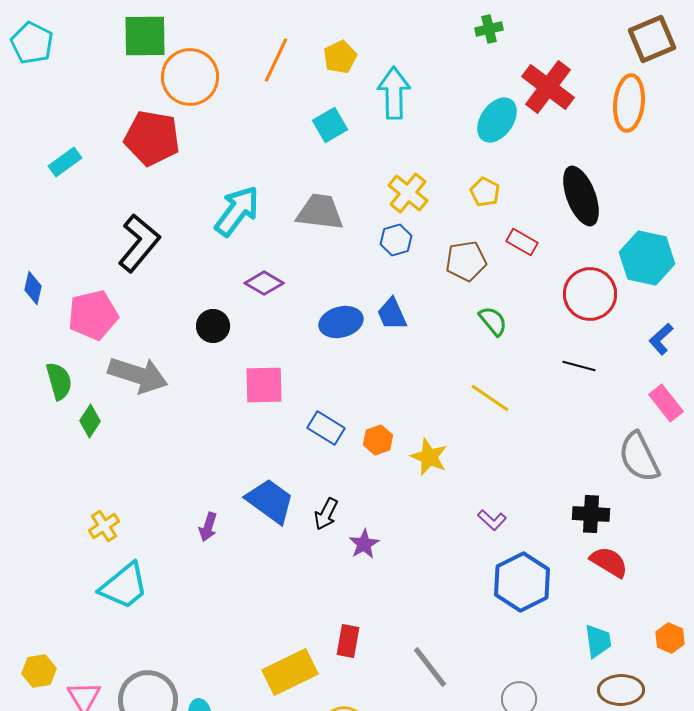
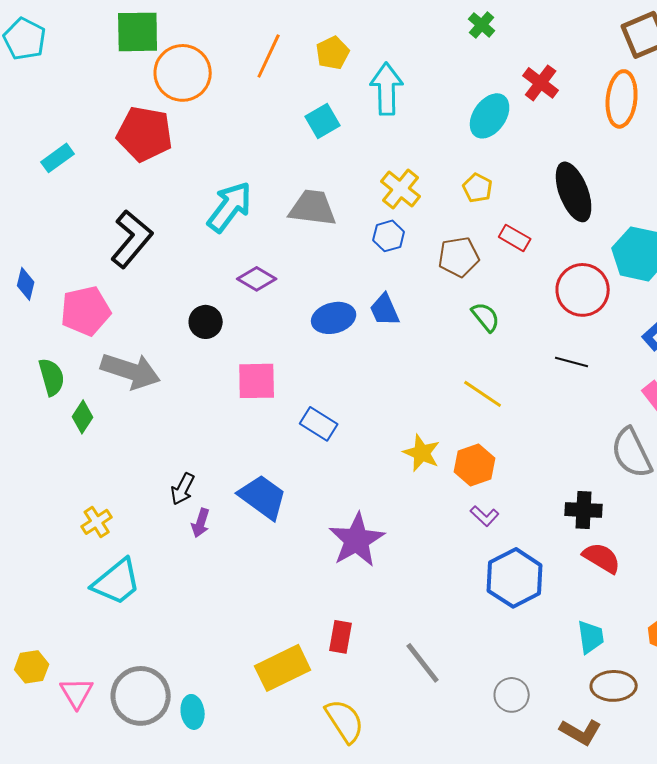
green cross: (489, 29) -> (482, 25), turned -36
red cross: (548, 87) -> (541, 83), size x0.7
orange hexagon: (378, 440) -> (475, 465), moved, size x1.4
black arrow: (326, 514) -> (183, 489), moved
purple star: (364, 544) -> (357, 540), size x1.8

